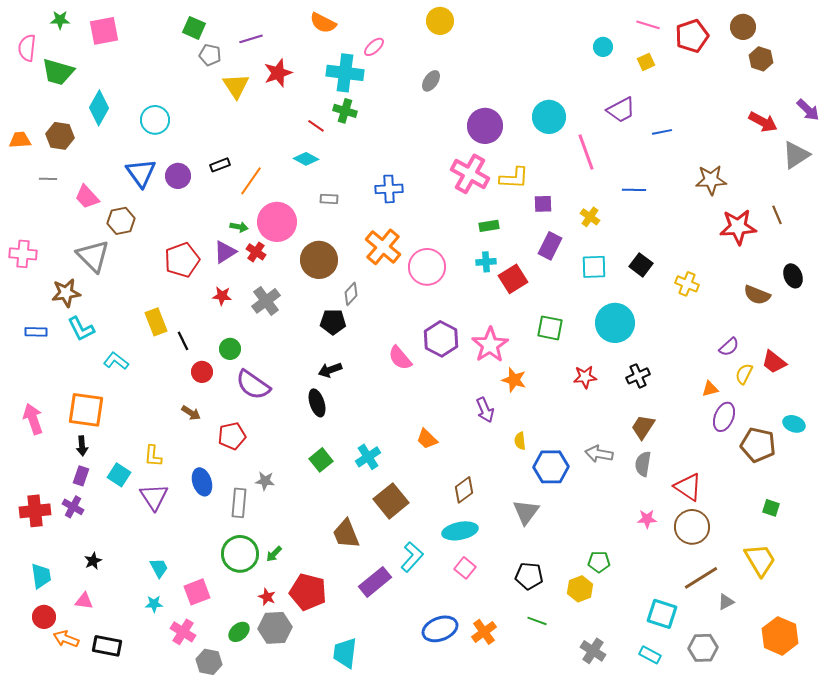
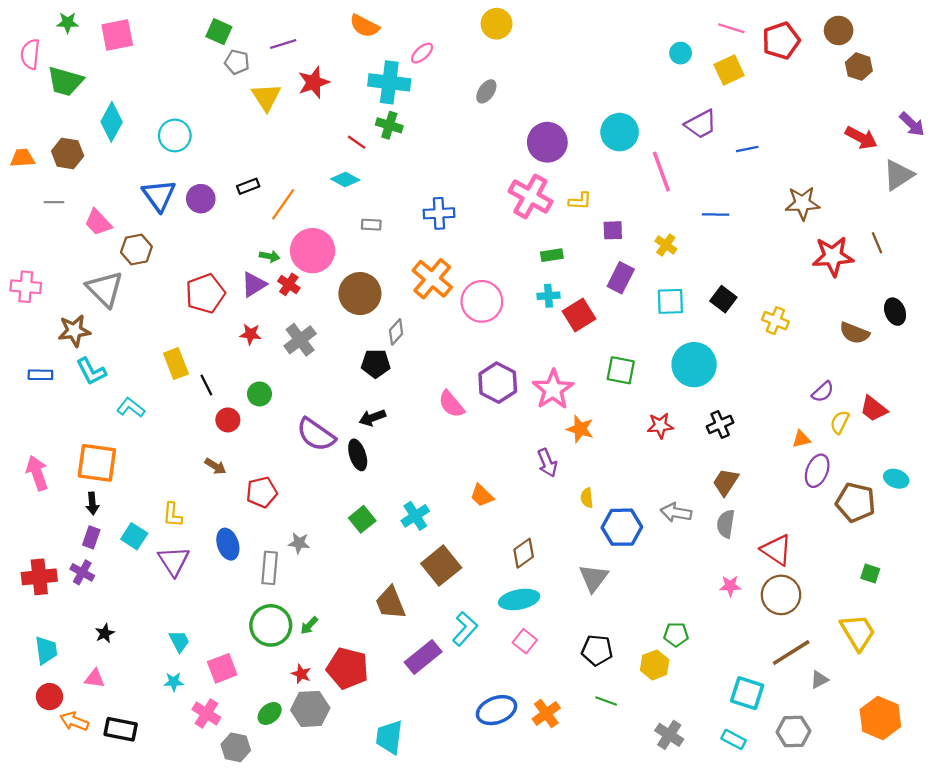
yellow square: (646, 62) -> (729, 70), size x1.5
yellow L-shape: (514, 178) -> (580, 201), size x0.7
purple semicircle: (253, 385) -> (316, 435), moved

